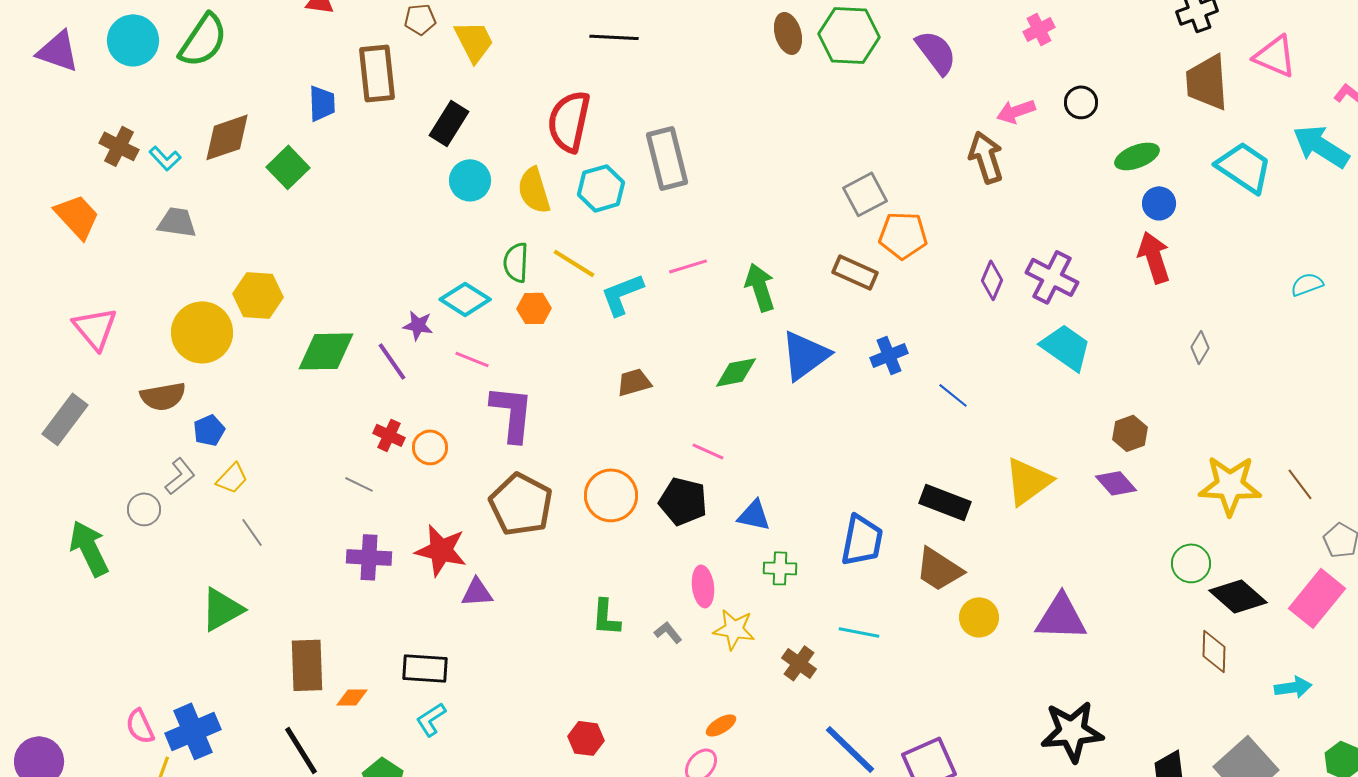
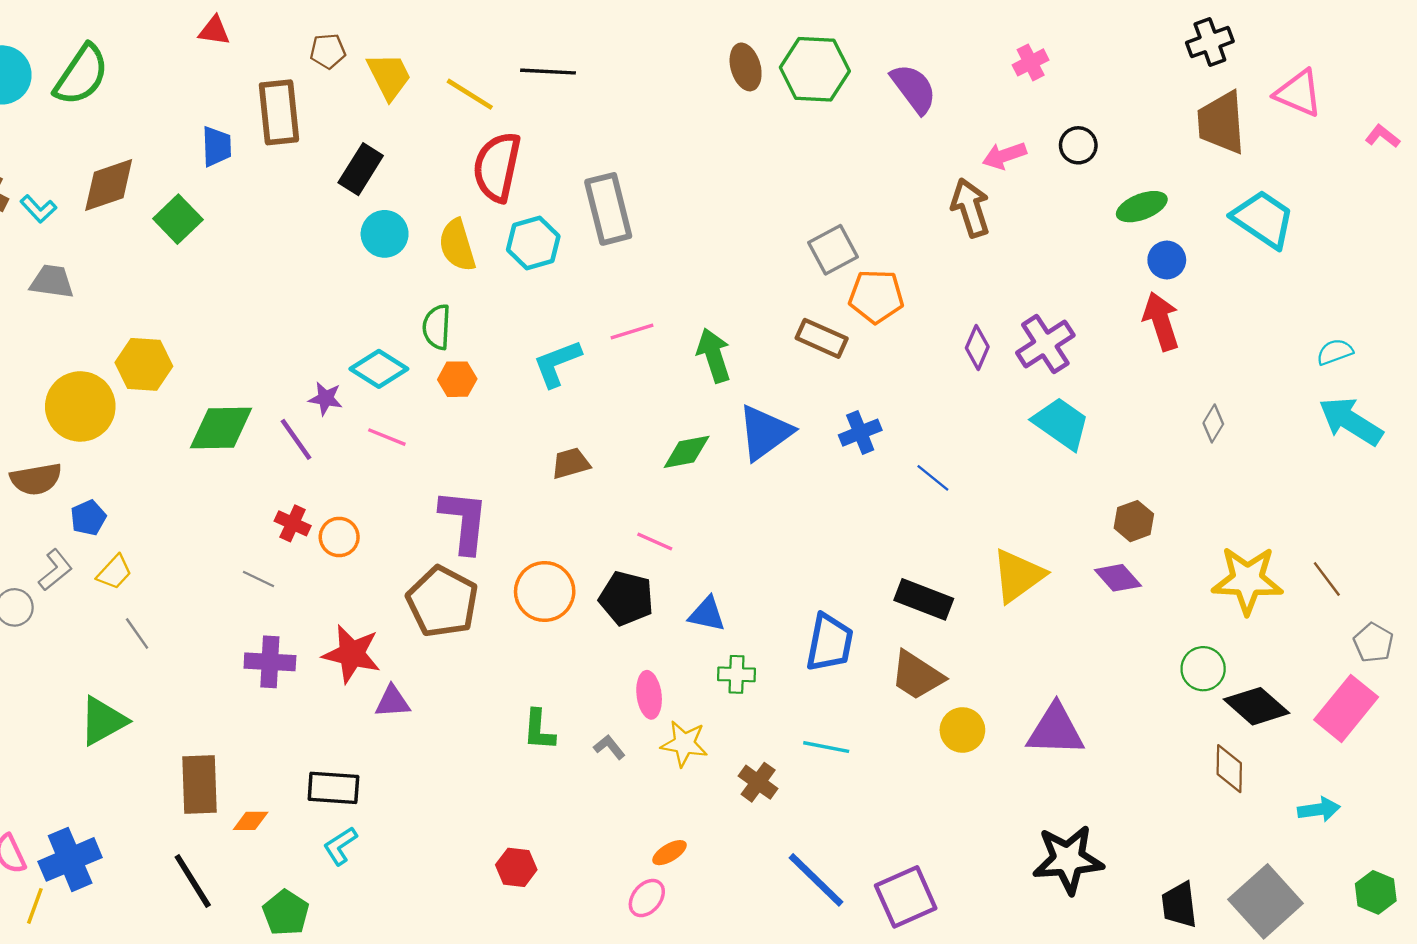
cyan arrow: (1321, 146) -> (1351, 421), moved
yellow line: (574, 263) -> (470, 94), moved
purple cross: (1052, 277) -> (1045, 344), turned 30
purple L-shape: (512, 413) -> (464, 521), moved

